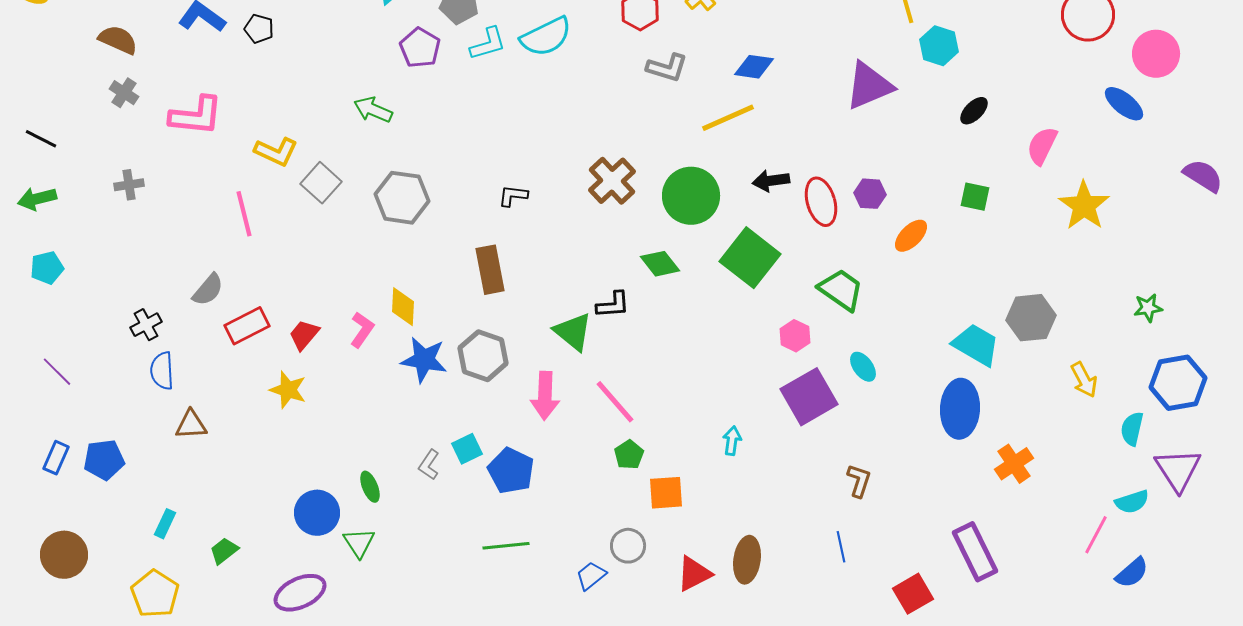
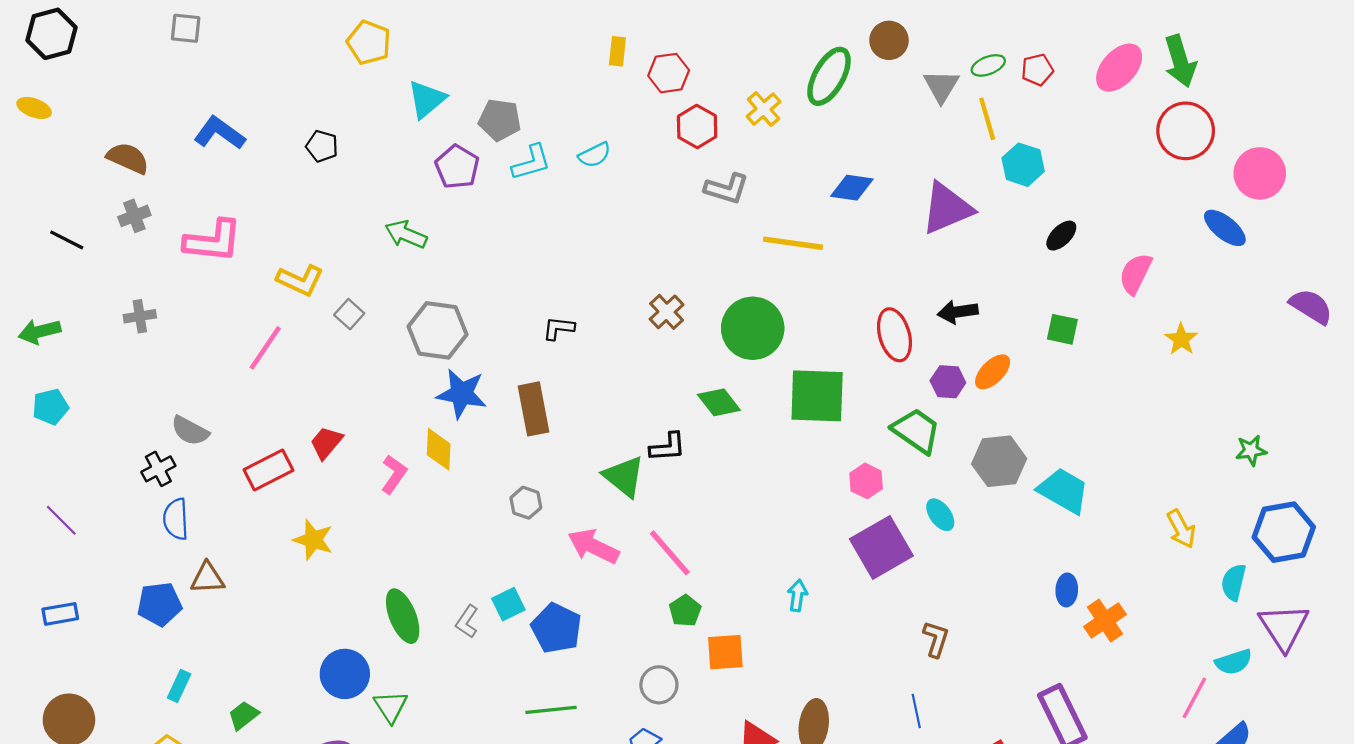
black pentagon: (259, 29) -> (322, 146), moved
cyan semicircle: (546, 37) -> (595, 155), size x0.6
blue diamond: (754, 67) -> (852, 188), moved
gray cross: (124, 93) -> (134, 216), turned 36
yellow line: (728, 118) -> (793, 243), turned 32
black line: (41, 139) -> (67, 240), moved
brown cross: (612, 181) -> (667, 312), size x0.7
black arrow: (771, 181) -> (958, 312), moved
gray square: (321, 183) -> (349, 314), size x0.7
purple hexagon: (870, 194) -> (948, 382), moved
yellow star: (1084, 206) -> (1181, 339), size x0.6
pink line: (244, 214) -> (265, 348), turned 48
green square: (750, 258) -> (817, 396), turned -36
gray semicircle: (208, 290) -> (190, 431), moved, turned 78
gray hexagon: (1031, 318) -> (999, 461), moved
red trapezoid: (304, 335) -> (326, 443), moved
gray hexagon: (483, 356) -> (526, 503), size x0.6
blue star: (424, 360) -> (462, 394), moved
pink arrow: (545, 396) -> (593, 546), turned 114
blue ellipse: (960, 409) -> (1067, 590), moved, size x0.5
blue rectangle: (56, 458) -> (60, 614), turned 56
blue pentagon: (104, 460) -> (159, 604), moved
green ellipse: (370, 487) -> (403, 616), moved, size x1.6
gray circle: (628, 546) -> (659, 685), moved

